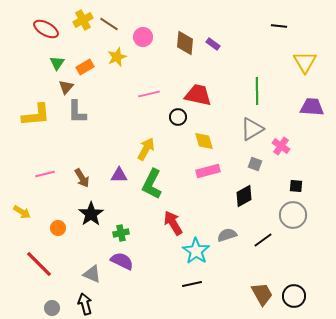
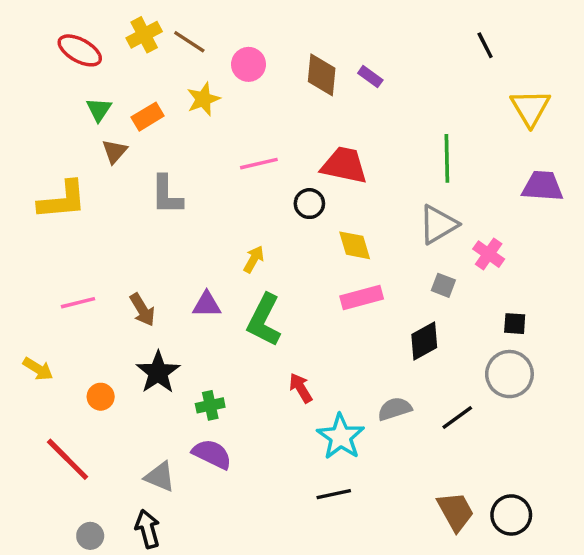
black line: (279, 26) -> (485, 45), turned 56
gray L-shape: (77, 112) -> (167, 195), moved
yellow arrow: (146, 149) -> (254, 259), size x0.7
red arrow: (173, 223) -> (301, 388), size x0.7

